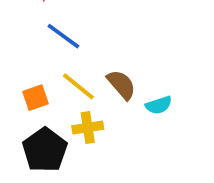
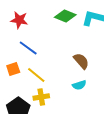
brown semicircle: (121, 85) -> (81, 61), moved
orange square: (35, 98) -> (13, 69), moved

